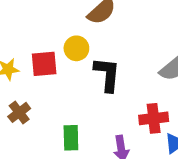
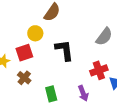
yellow circle: (76, 48) -> (35, 33), moved
brown cross: (19, 112) -> (24, 78), moved

